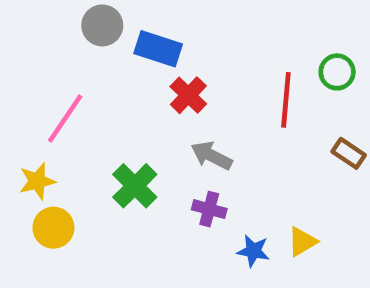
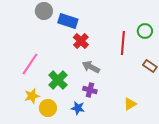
pink line: (65, 118) -> (30, 64), moved
yellow star: (37, 181) -> (32, 96), moved
yellow circle: (53, 228) -> (48, 108), moved
blue star: (253, 251) -> (78, 108), moved

